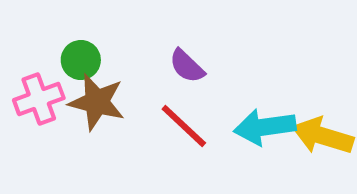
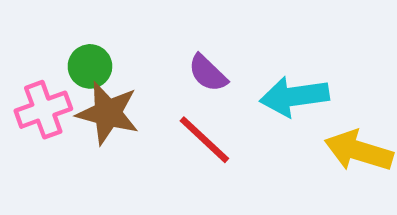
cyan arrow: (265, 127) -> (294, 96), moved

